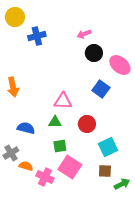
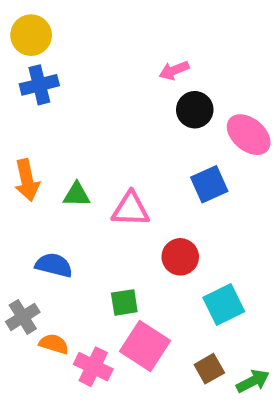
blue cross: (37, 36) -> (39, 85), moved
blue square: (101, 89) -> (209, 184), turned 30
green triangle: (55, 122) -> (77, 195), moved
brown square: (105, 171) -> (209, 369), moved, turned -32

